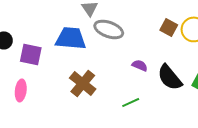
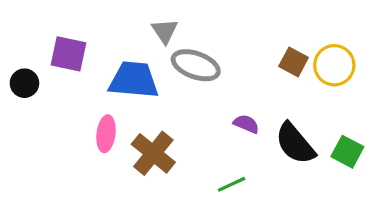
purple square: (31, 54) -> (68, 54), moved
pink ellipse: (21, 90) -> (106, 134), moved

